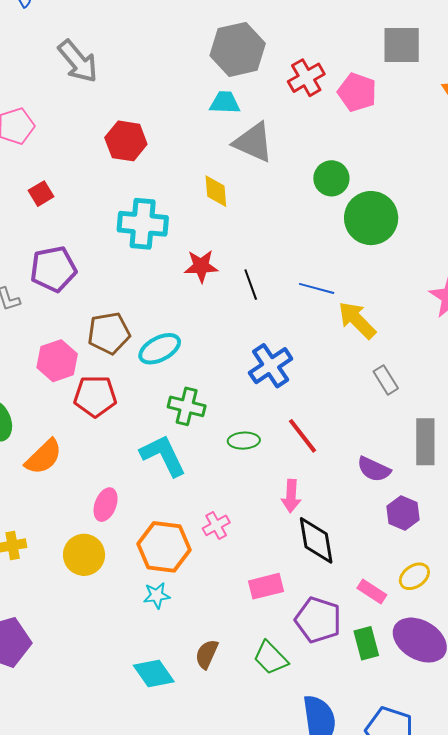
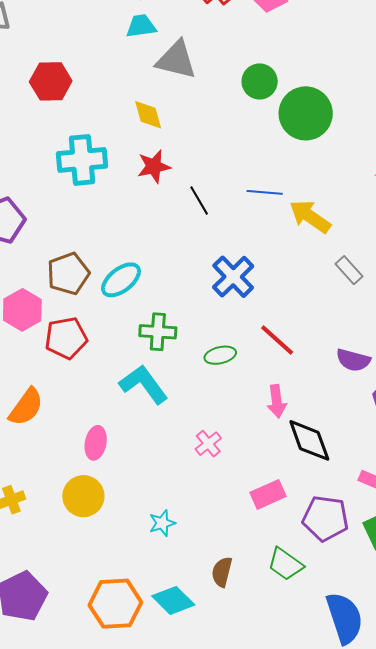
red star: (201, 266) -> (154, 166), moved
orange hexagon: (164, 547) -> (115, 604), moved

